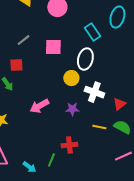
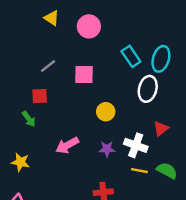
cyan ellipse: (117, 17) -> (161, 59), moved
white ellipse: (85, 59) -> (148, 89), moved
white cross: (94, 92) -> (136, 145), moved
red triangle: (119, 104) -> (161, 129), moved

